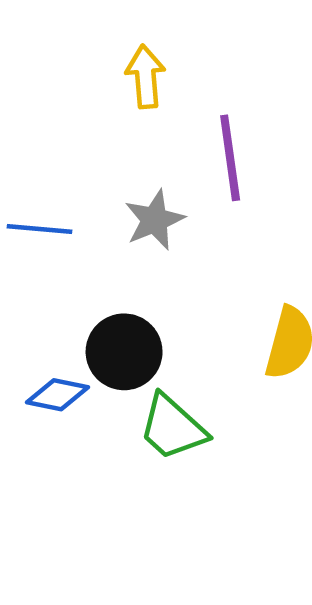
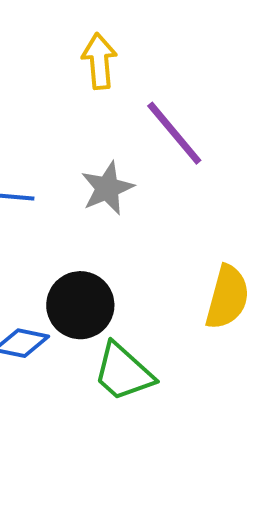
purple line: (230, 158) -> (174, 133), turned -32

